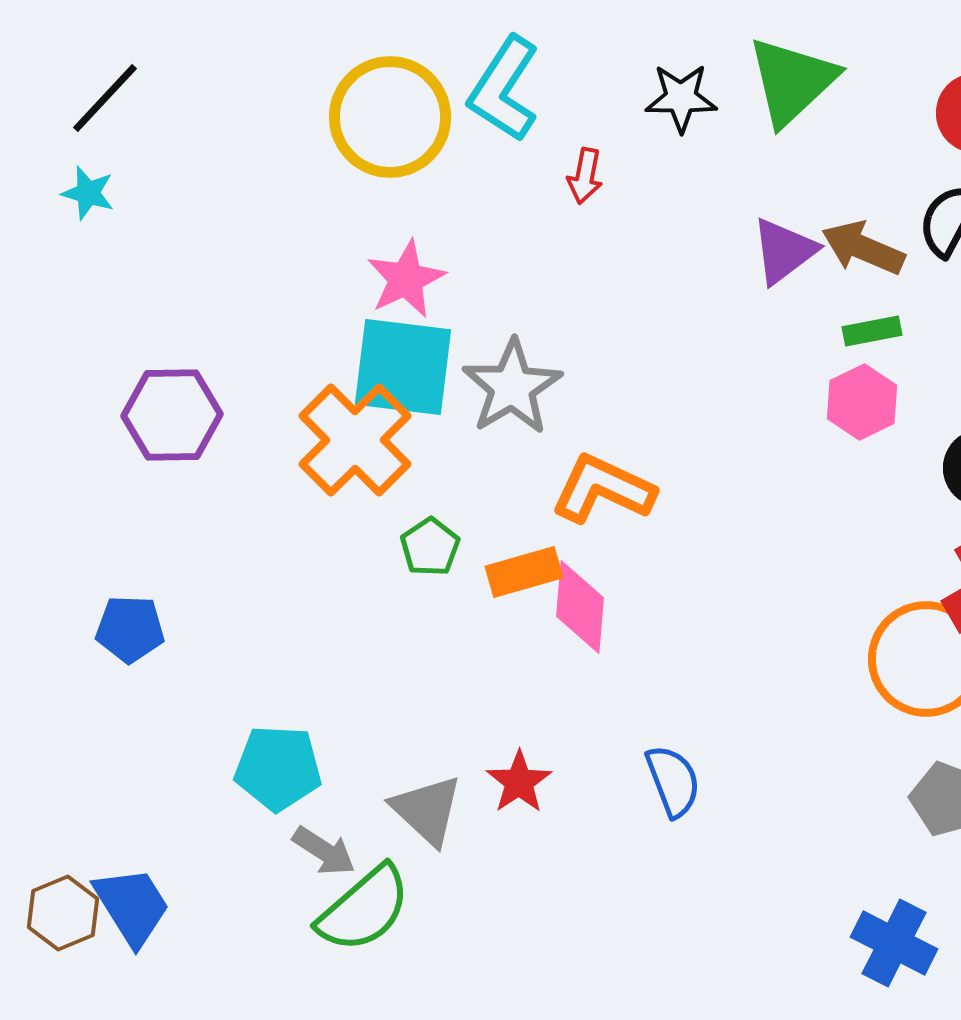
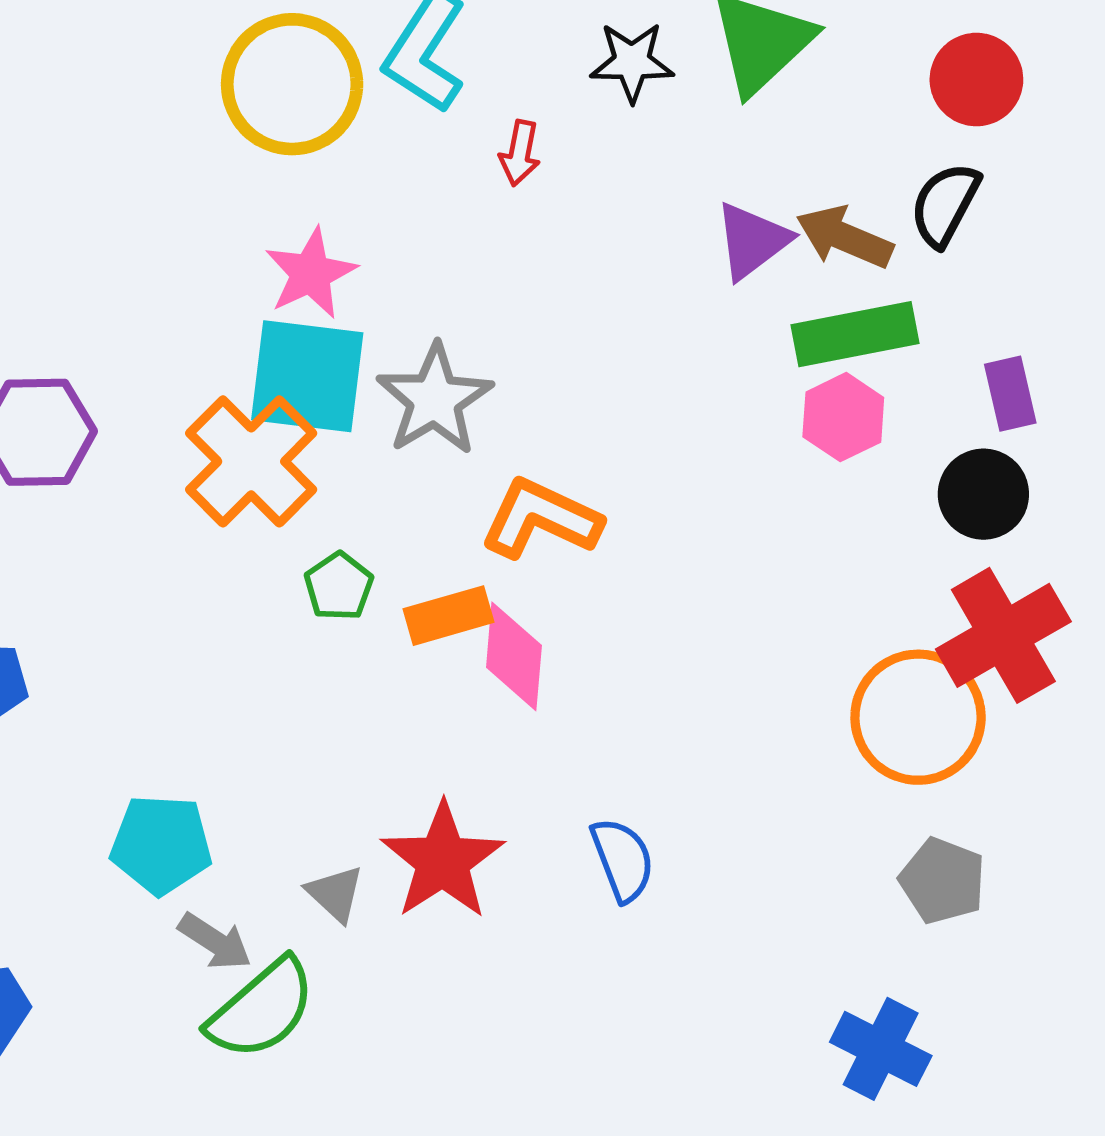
green rectangle: (872, 331) -> (855, 334), size x1.8
red star: (519, 782) -> (443, 861), size x1.6
gray triangle: (427, 810) -> (335, 894), size x0.7

